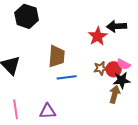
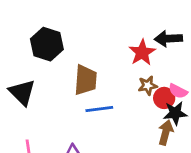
black hexagon: (27, 16) -> (47, 44), moved
brown star: (101, 68) -> (148, 86), moved

